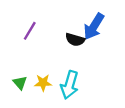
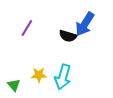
green triangle: (20, 83) -> (14, 85), moved

